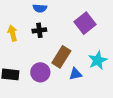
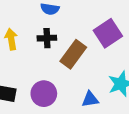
brown rectangle: (61, 57) -> (73, 54), moved

